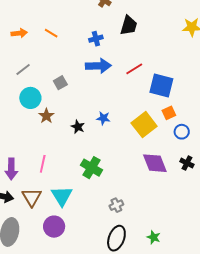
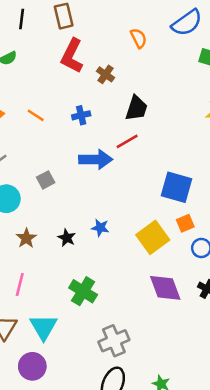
blue cross: (96, 39) -> (81, 115), moved
red line: (134, 69) -> (127, 141), moved
brown star: (46, 116) -> (26, 238), moved
gray cross: (116, 205) -> (114, 341), size x1.6

